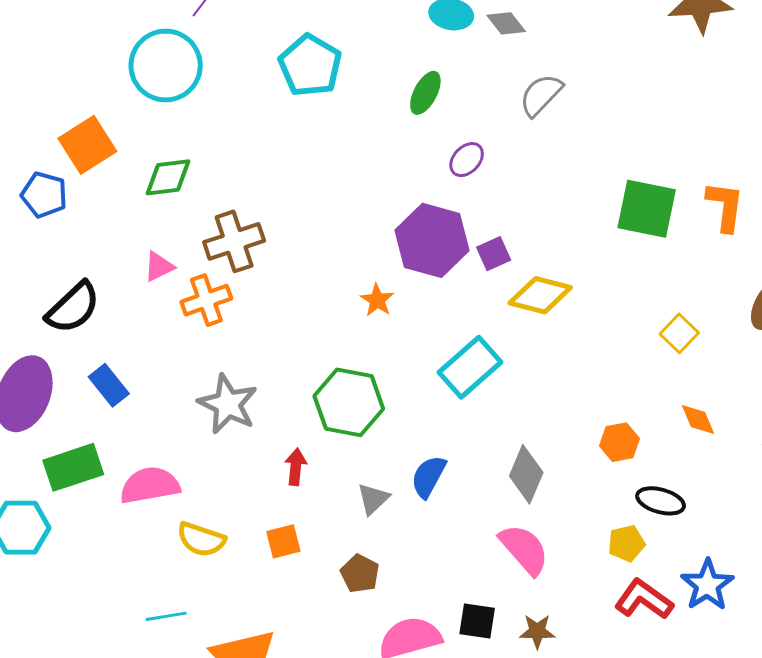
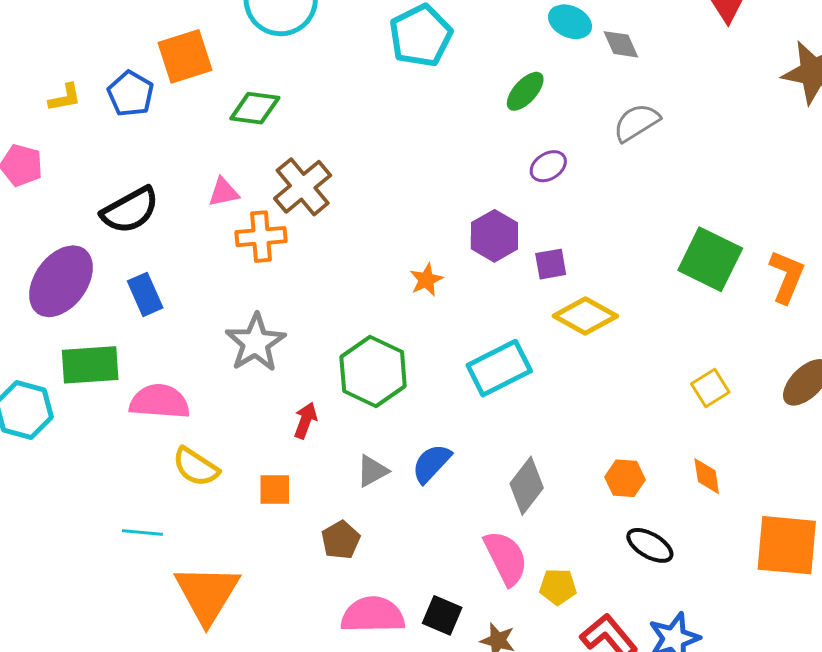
purple hexagon: (432, 240) -> (494, 236), size x0.7
brown cross: (234, 241) -> (303, 187), turned -36
yellow pentagon: (626, 543) -> (558, 587), moved

